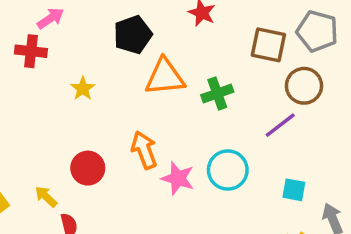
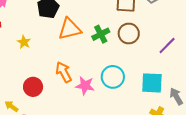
brown circle: (304, 86) -> (129, 33), moved
purple line: (280, 125) -> (167, 46), moved
cyan square: (294, 190) -> (152, 83), size x1.6

